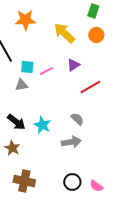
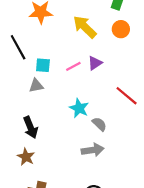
pink line: (46, 71) -> (73, 66), moved
red line: (90, 87) -> (127, 96), moved, turned 70
black arrow: (16, 122) -> (30, 127), turned 30
cyan star: (42, 125) -> (79, 108), moved

